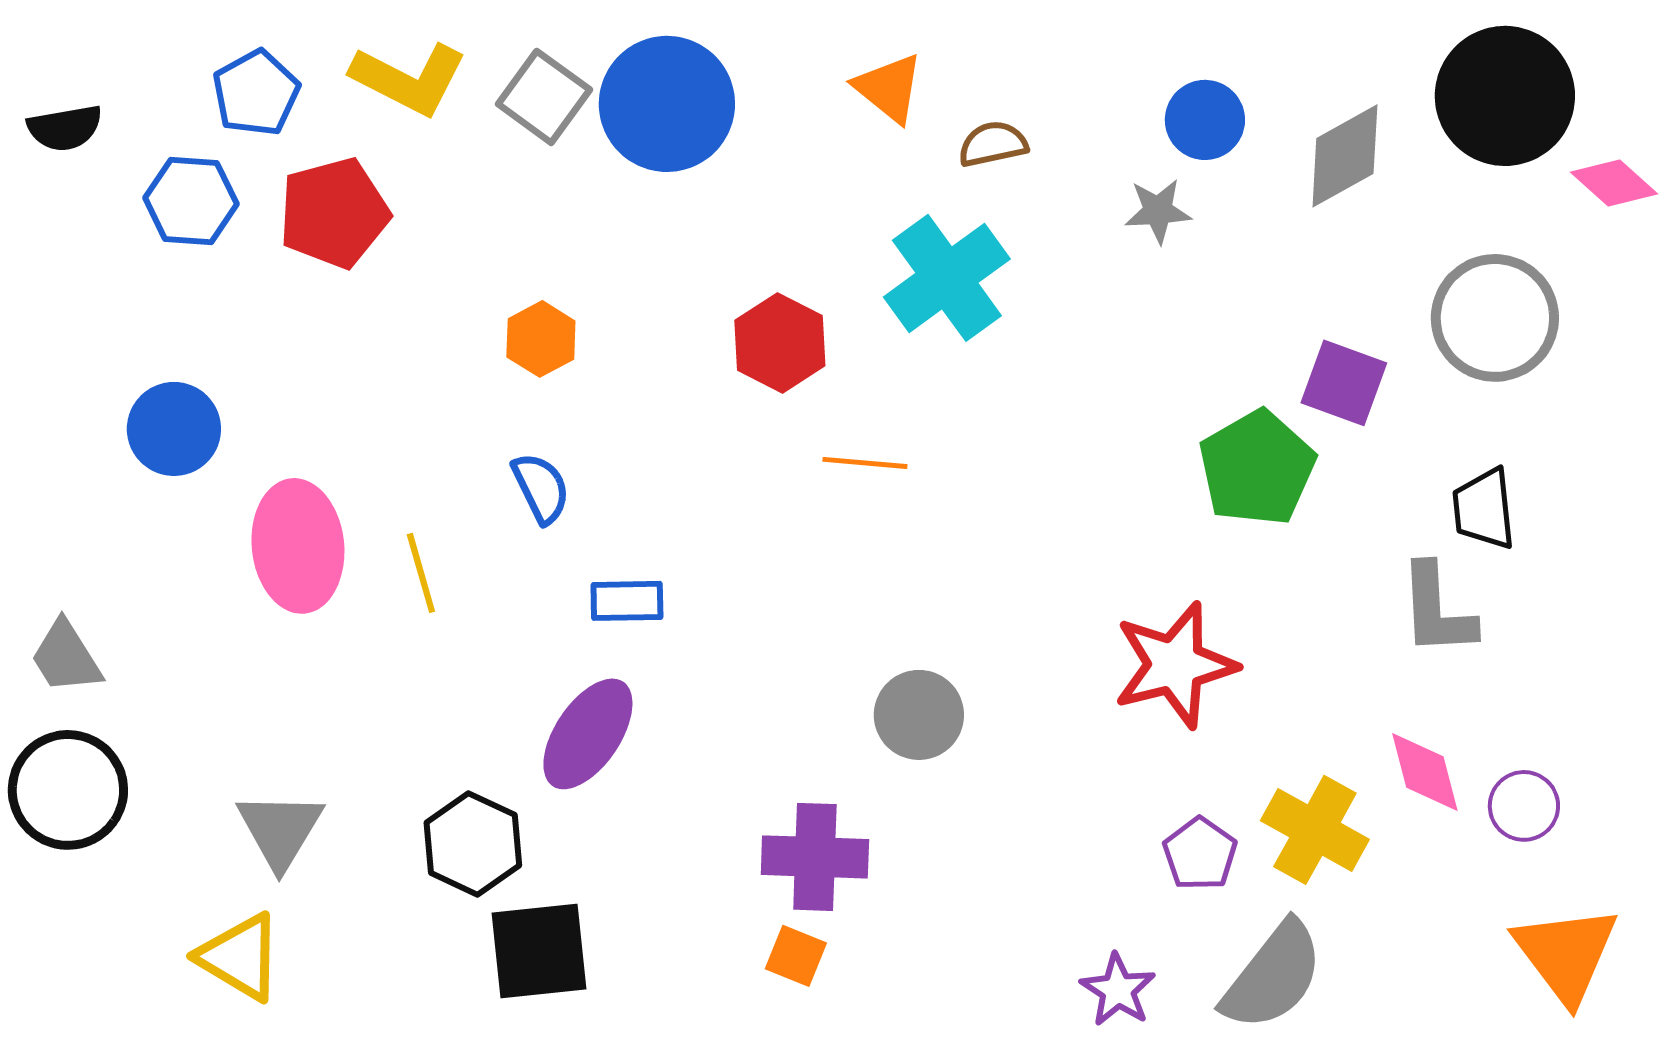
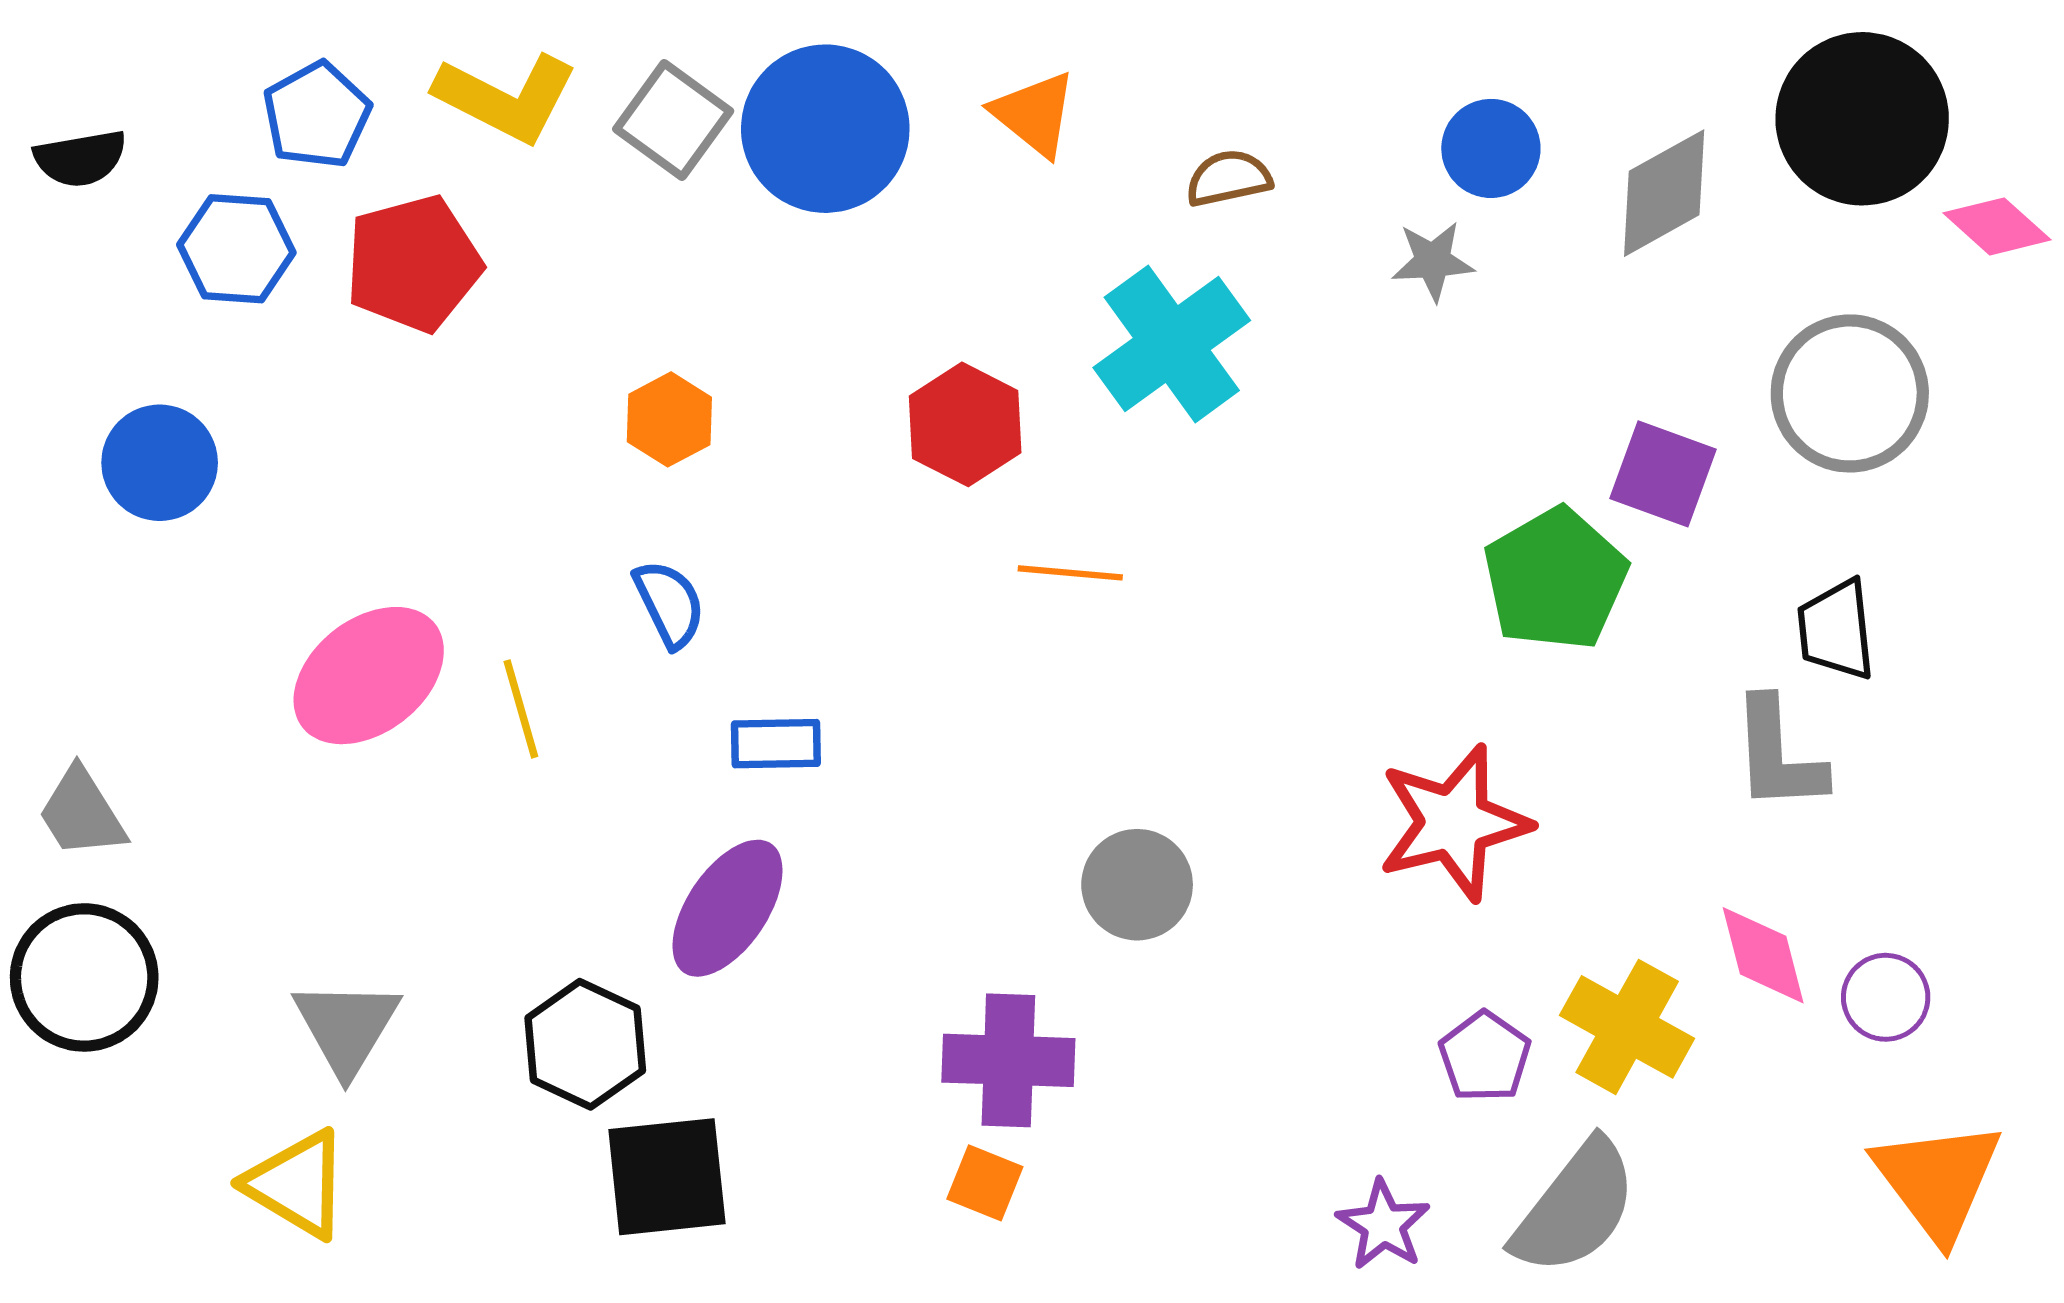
orange triangle: (889, 88) -> (1034, 114), moved
blue circle: (174, 429) -> (160, 463), moved
pink ellipse: (298, 546) -> (369, 676), turned 58

